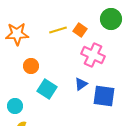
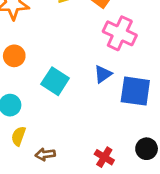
orange circle: (31, 66) -> (14, 56), moved

